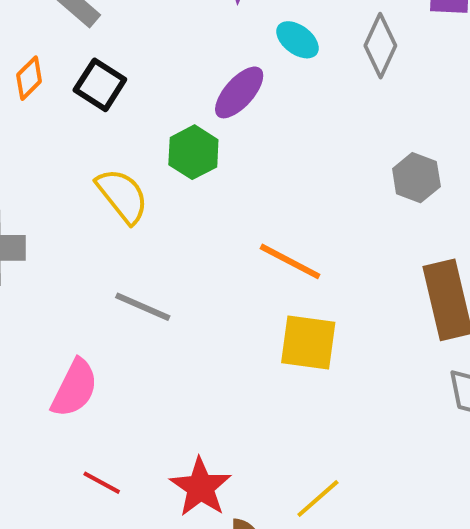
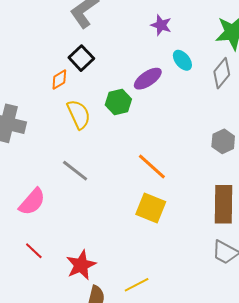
orange diamond: (29, 78) -> (59, 80), moved

